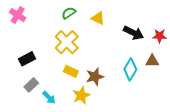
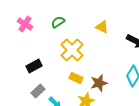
green semicircle: (69, 13) -> (58, 22), moved

